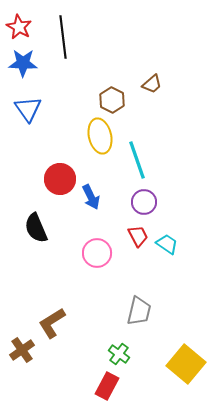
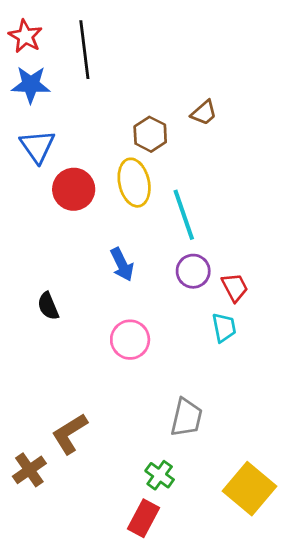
red circle: (60, 179) -> (74, 189), moved
black semicircle: (36, 228) -> (48, 306), size x0.7
red trapezoid: (138, 236) -> (235, 287), moved
cyan trapezoid: (167, 244) -> (224, 328), turned 45

